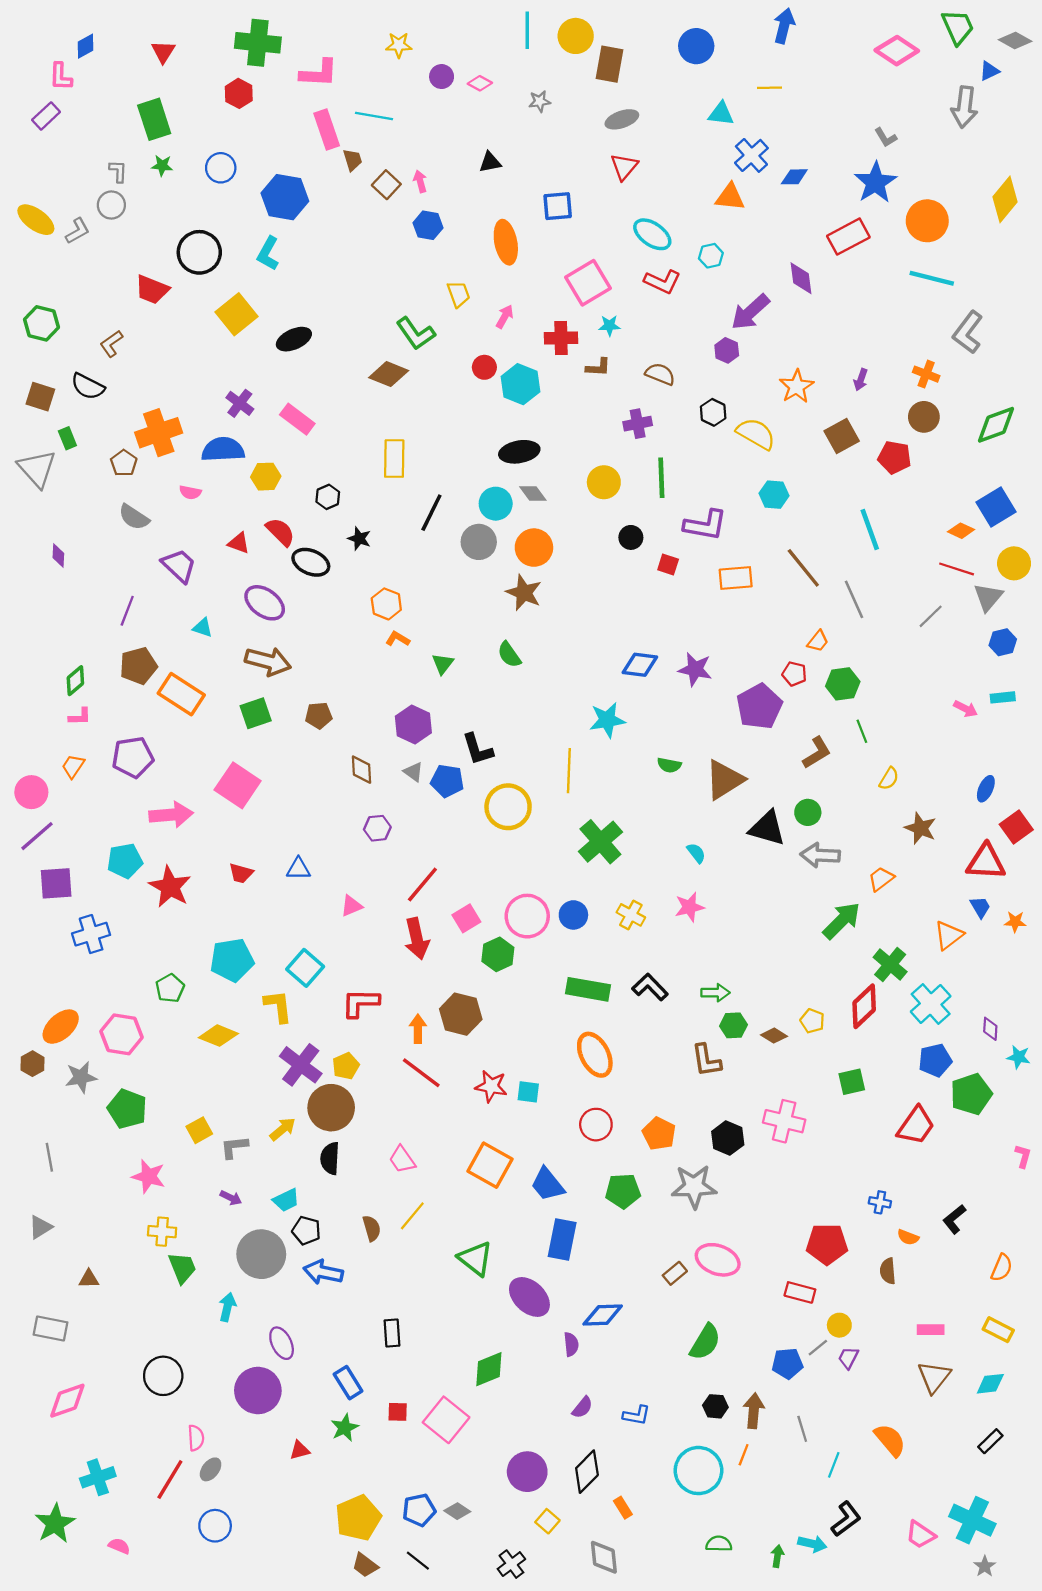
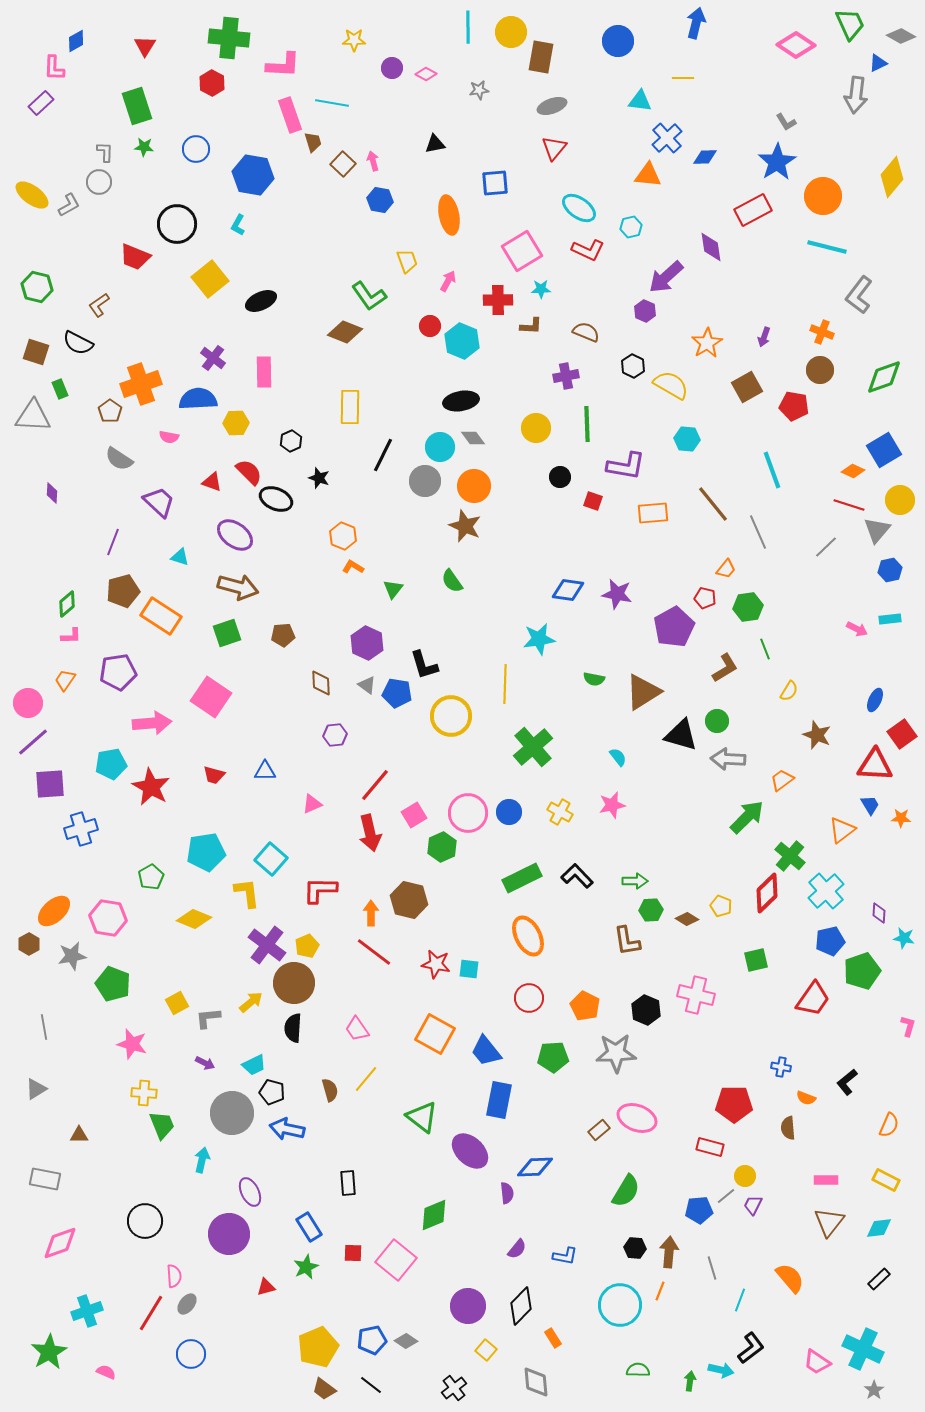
cyan L-shape: (268, 253) -> (238, 225), size x0.7
pink rectangle: (297, 419) -> (264, 372), turned 52
gray triangle: (37, 469) -> (33, 416), turned -45
green rectangle: (588, 989) -> (522, 878), turned -36

